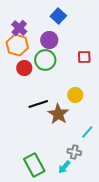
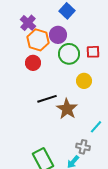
orange hexagon: (17, 45) -> (38, 40), moved
green circle: (45, 60) -> (69, 54), moved
yellow circle: (75, 95) -> (84, 81), moved

